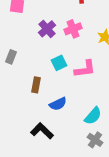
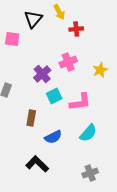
purple cross: (47, 29) -> (42, 74), moved
cyan semicircle: (93, 116) -> (88, 133), moved
gray cross: (95, 140) -> (90, 173), turned 35

